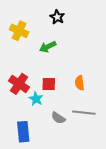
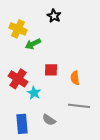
green arrow: (48, 47) -> (33, 44), moved
red square: (49, 84) -> (51, 70), moved
gray semicircle: (58, 118) -> (49, 120), moved

